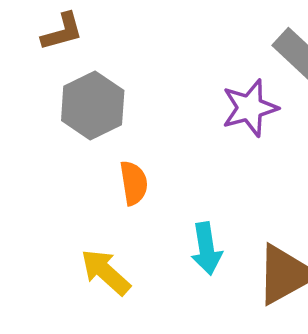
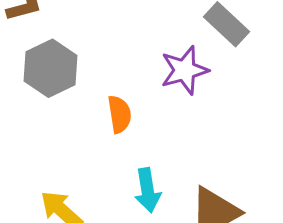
orange semicircle: (134, 183) -> (120, 114), moved

